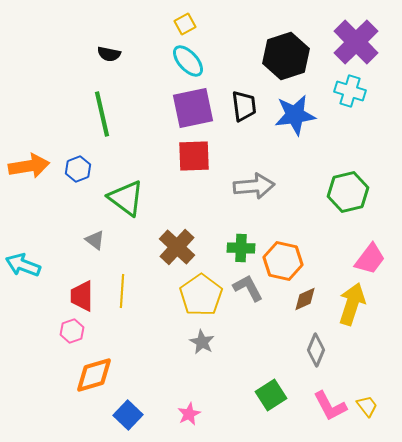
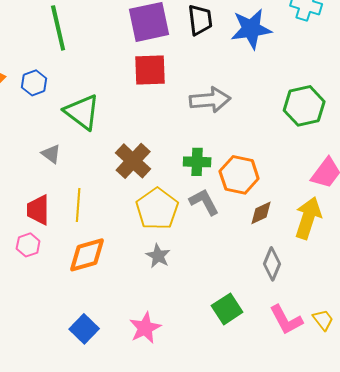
orange diamond: (94, 375) -> (87, 255), moved
pink star: (189, 414) -> (145, 328), size x1.4

